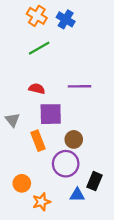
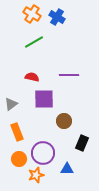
gray triangle: (13, 120) -> (11, 104), turned 32
orange rectangle: (38, 141) -> (17, 132), moved
purple circle: (66, 164) -> (43, 153), moved
black rectangle: (95, 181) -> (82, 143), moved

